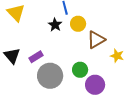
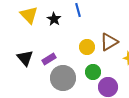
yellow circle: (78, 24) -> (87, 47), moved
black star: (55, 25) -> (54, 19), moved

